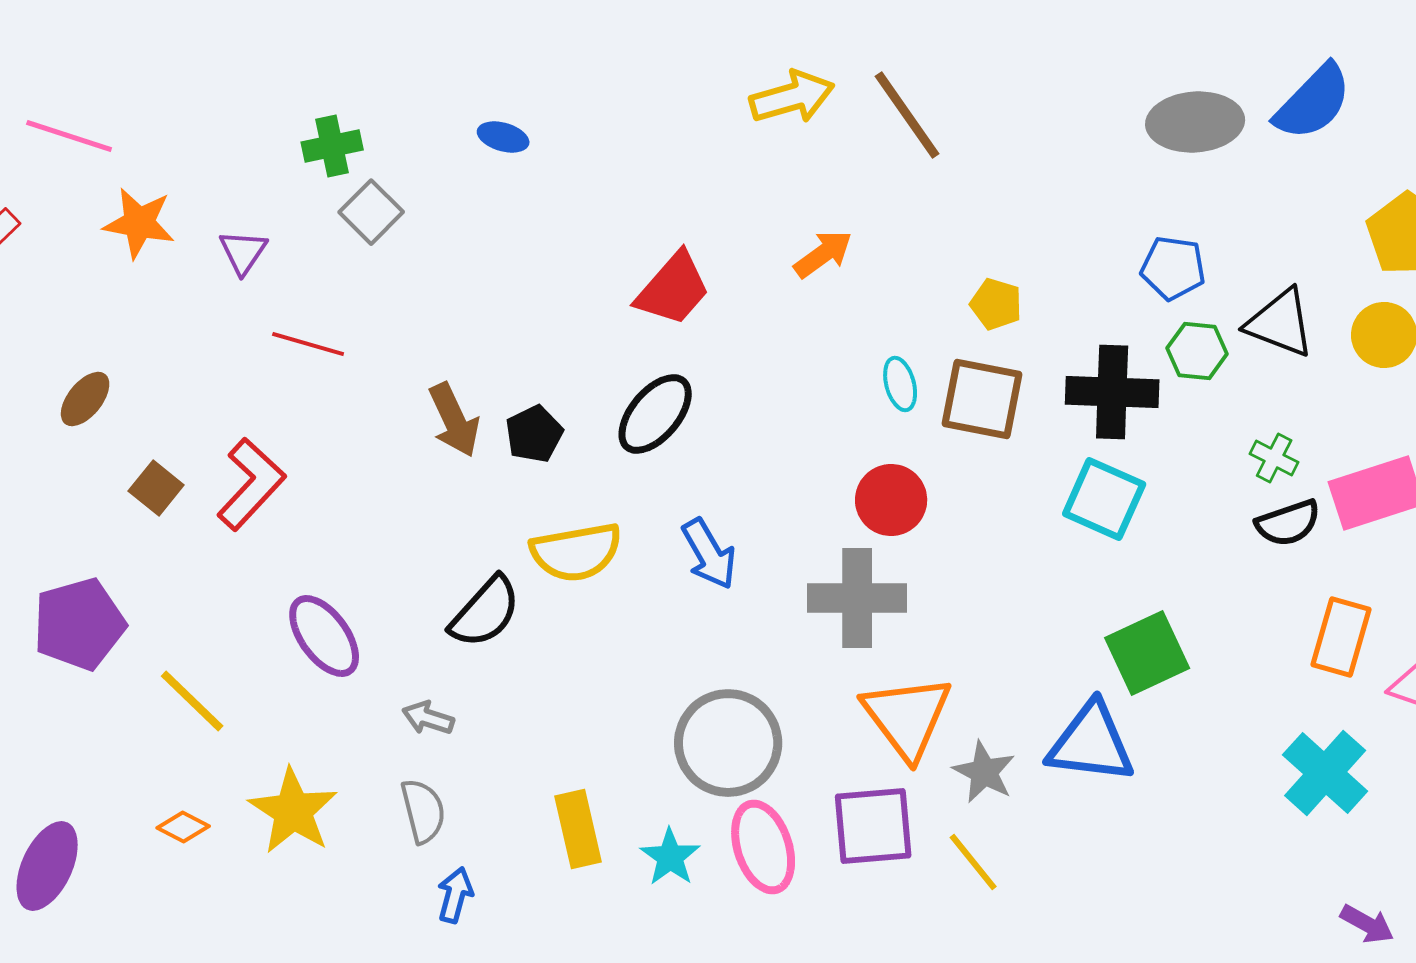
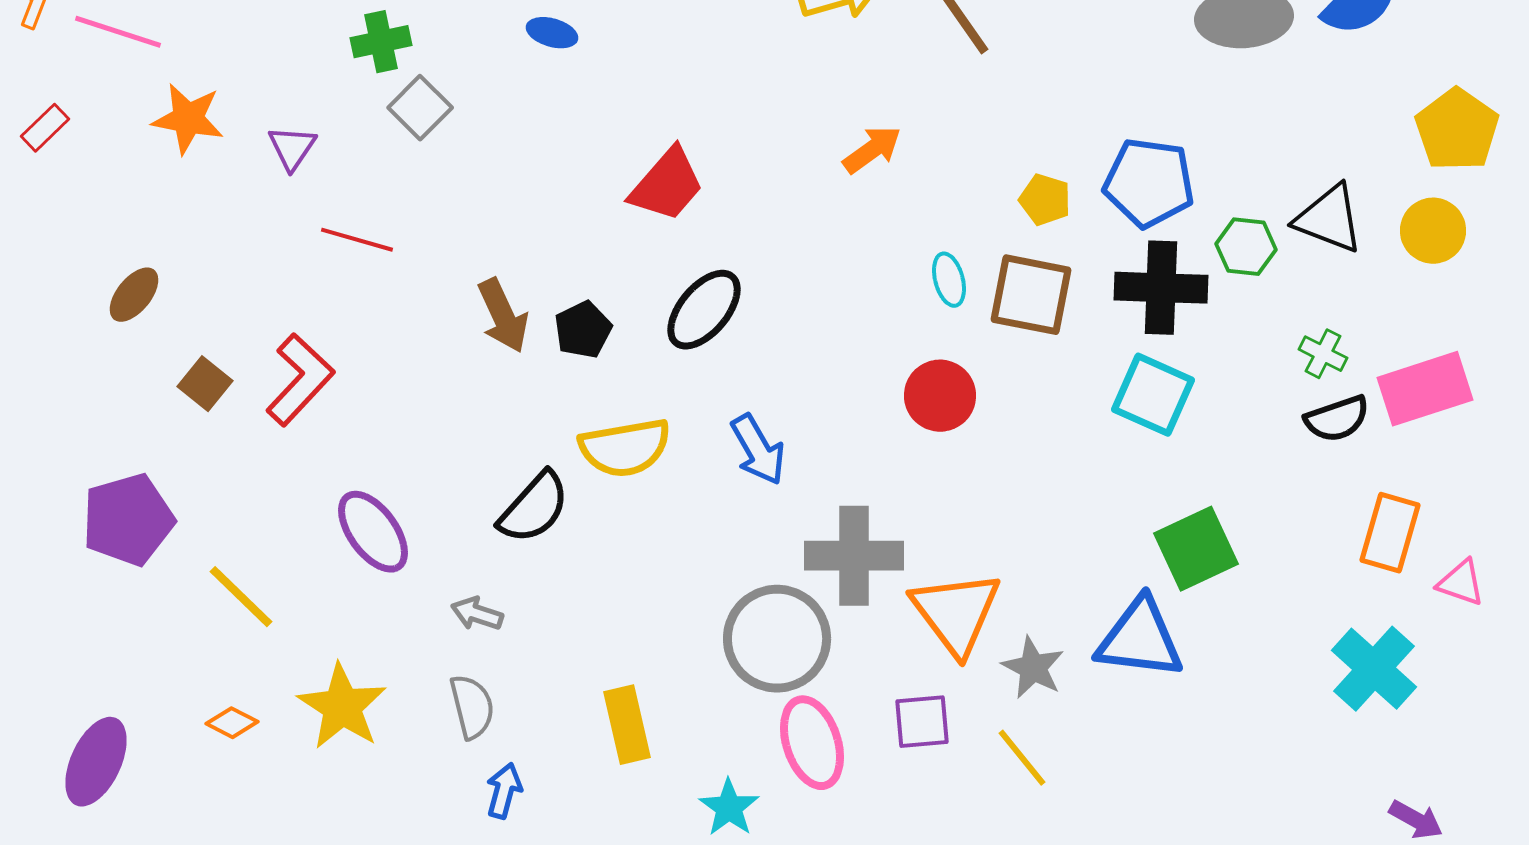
blue pentagon: (1173, 268) -> (1149, 183), moved, size x1.4
red trapezoid: (673, 289) -> (667, 185), moved
gray cross: (857, 598) -> (854, 556), moved
purple square: (873, 826) -> (922, 722), size x0.7
cyan star: (670, 857) -> (729, 808), moved

